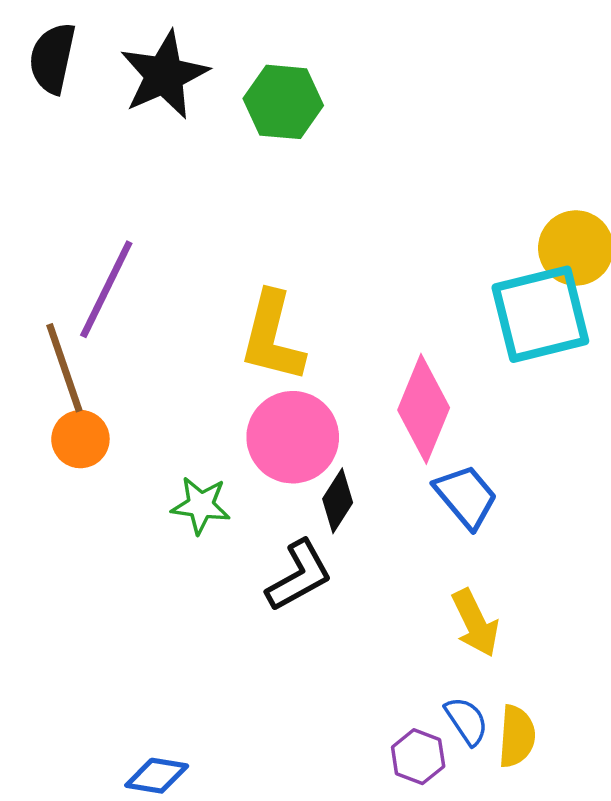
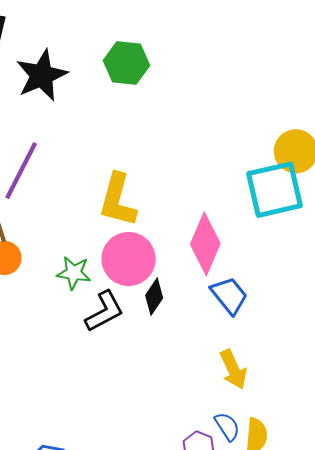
black star: (164, 75) -> (42, 75), moved
green star: (201, 505) -> (74, 273), moved
black L-shape: (299, 576) -> (104, 311), moved

